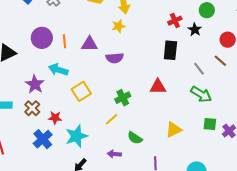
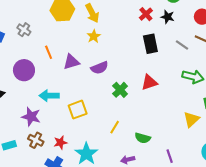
orange line: (65, 41) -> (49, 52), moved
gray line: (199, 69) -> (182, 45), moved
yellow square: (81, 91) -> (78, 110), turned 30
green cross: (123, 98) -> (120, 90), moved
yellow triangle: (174, 130) -> (191, 119), moved

